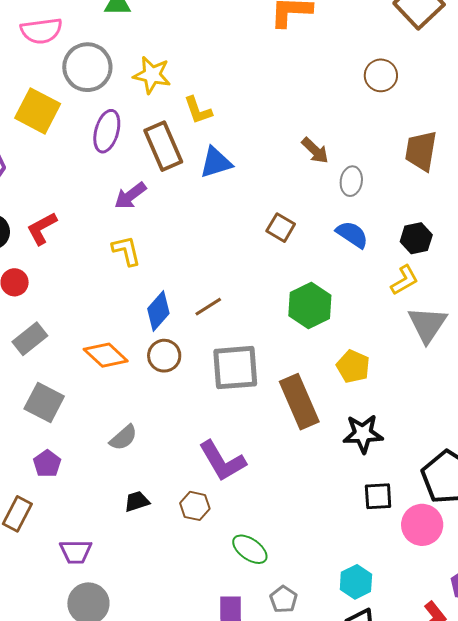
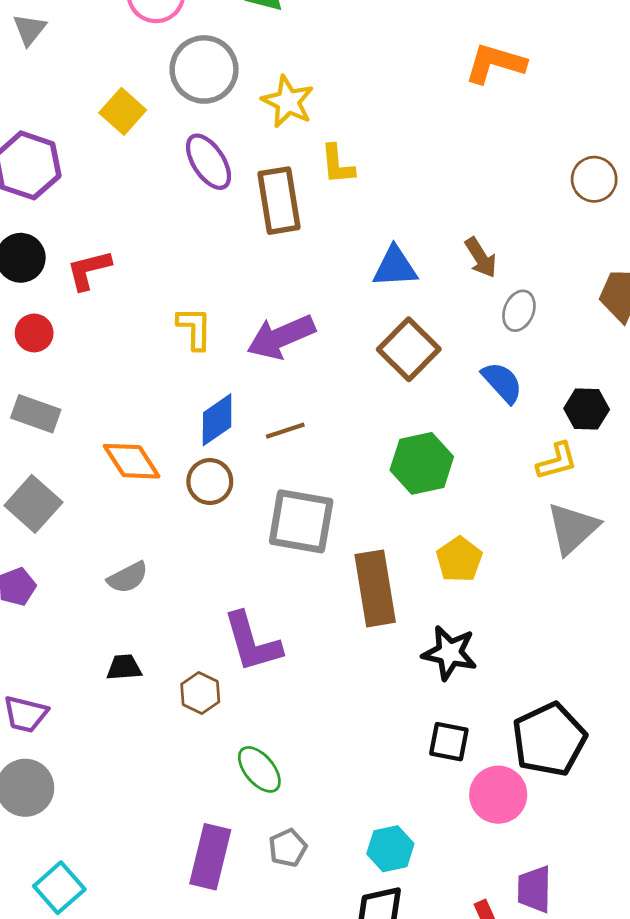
yellow square: (38, 111) -> (123, 111), size x0.7
purple ellipse: (107, 131) -> (208, 162), turned -63
blue triangle: (216, 162) -> (395, 267), moved
purple arrow: (130, 196) -> (281, 337), moved, size x1.4
brown square: (281, 228) -> (409, 349), size x1.5
gray rectangle: (30, 339) -> (36, 414), turned 44

